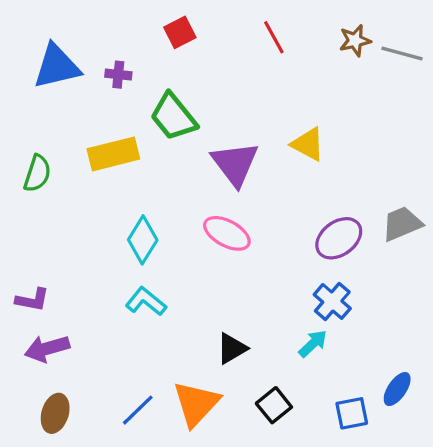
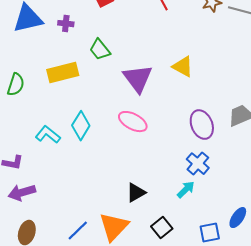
green trapezoid: (173, 117) -> (100, 50), size x0.7
purple ellipse: (339, 238) -> (202, 125), turned -76
cyan L-shape: (146, 301) -> (48, 135), moved

